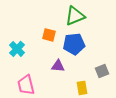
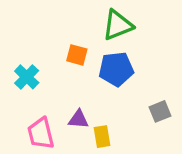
purple triangle: (58, 66) -> (78, 119), moved
yellow rectangle: (82, 88) -> (102, 137), moved

